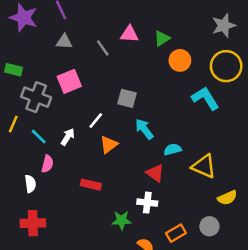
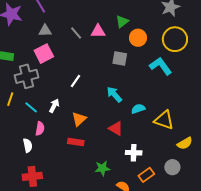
pink triangle: (129, 34) -> (98, 31), moved
pink square: (69, 81) -> (44, 54), moved
gray cross: (36, 97) -> (27, 76), turned -30
gray square: (127, 98) -> (120, 59), moved
white line: (96, 121) -> (75, 81), moved
orange triangle: (109, 145) -> (79, 119), moved
red triangle: (155, 173) -> (116, 128), moved
white cross: (147, 203) -> (134, 153), moved

